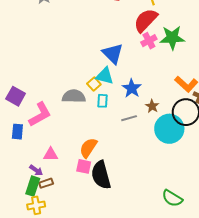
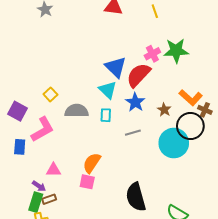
red semicircle: (146, 20) -> (139, 75), moved
cyan triangle: (105, 76) -> (108, 90), turned 30
yellow square: (94, 84) -> (50, 94), moved
brown star: (152, 106) -> (164, 110), moved
black semicircle: (101, 175) -> (136, 197), moved

